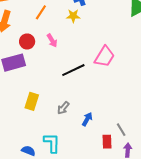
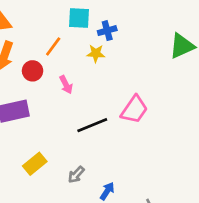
red circle: (27, 42) -> (33, 71), moved
yellow rectangle: (32, 101) -> (35, 164), turned 30

